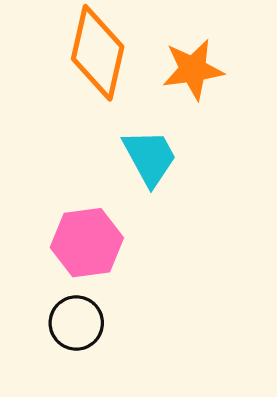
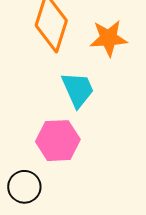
pink hexagon: (87, 243) -> (58, 141), moved

